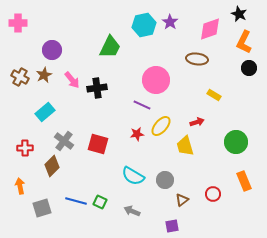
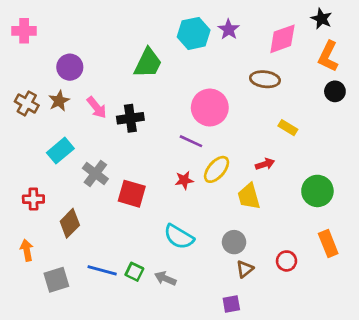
gray cross: (64, 141) -> (95, 173), moved
gray circle: (165, 180) -> (234, 242), moved
gray arrow: (132, 211) -> (165, 278), moved

